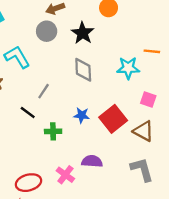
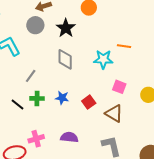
black line: (28, 112) -> (18, 105), moved
red square: (113, 119) -> (89, 102), size x0.6
green cross: (53, 131) -> (37, 98), moved
pink cross: (65, 175) -> (36, 139), moved, turned 35

